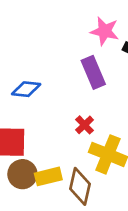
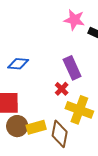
purple rectangle: (93, 72) -> (72, 68), moved

